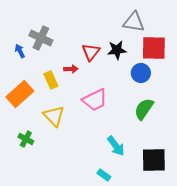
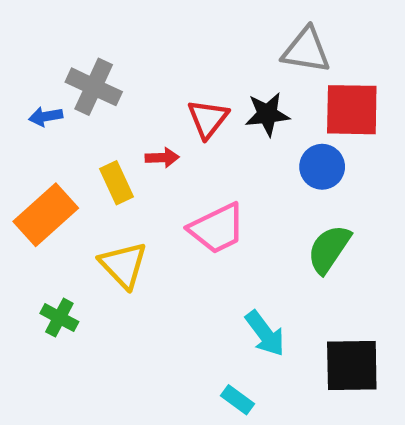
blue arrow: (20, 51) -> (46, 117), turned -72

